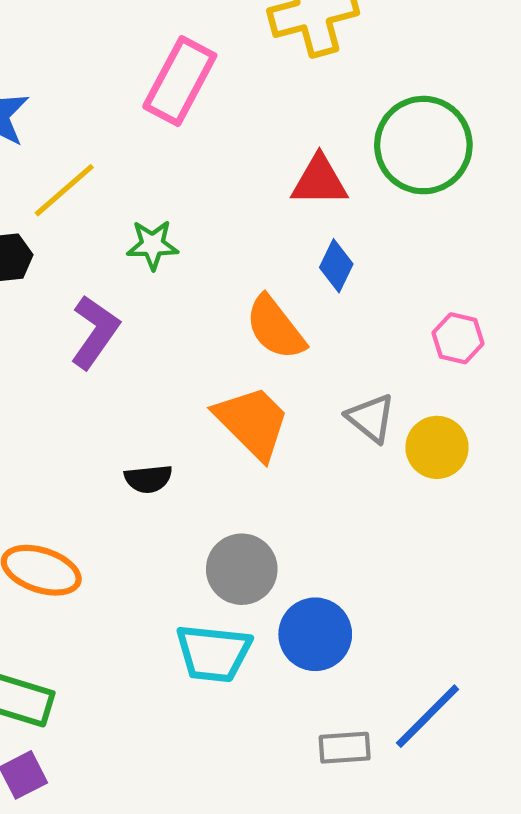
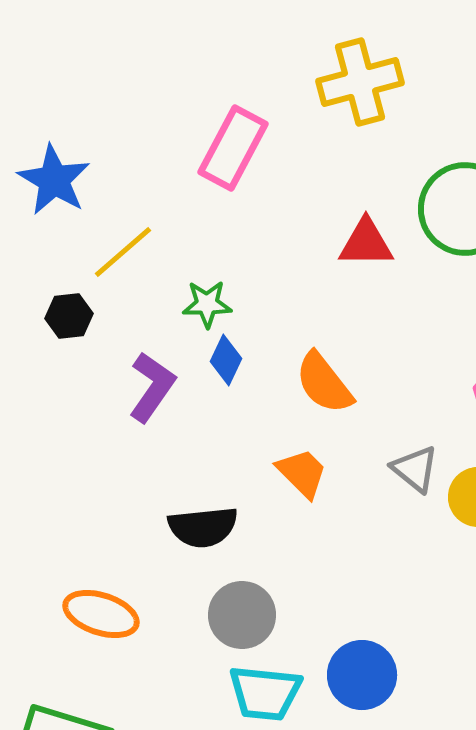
blue diamond: (336, 266) -> (226, 360), moved
orange trapezoid: (252, 422) -> (302, 473), size x0.7
black semicircle: (148, 479) -> (203, 527), size x1.5
gray circle: (242, 569) -> (242, 615), moved

